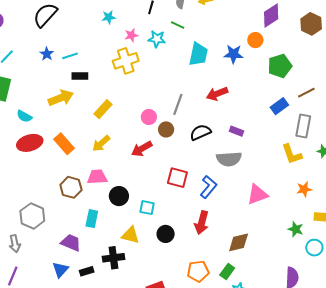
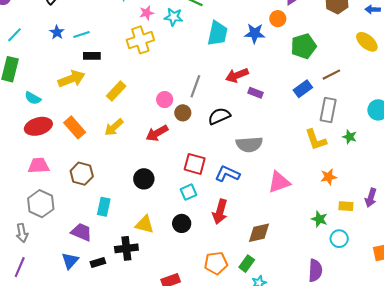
purple rectangle: (237, 131) -> (255, 93), moved
pink trapezoid: (97, 177) -> (39, 166), moved
blue L-shape: (208, 187) -> (227, 174), turned -105
black circle: (119, 196) -> (144, 179), moved
cyan square: (147, 208) -> (189, 192), moved, turned -35

